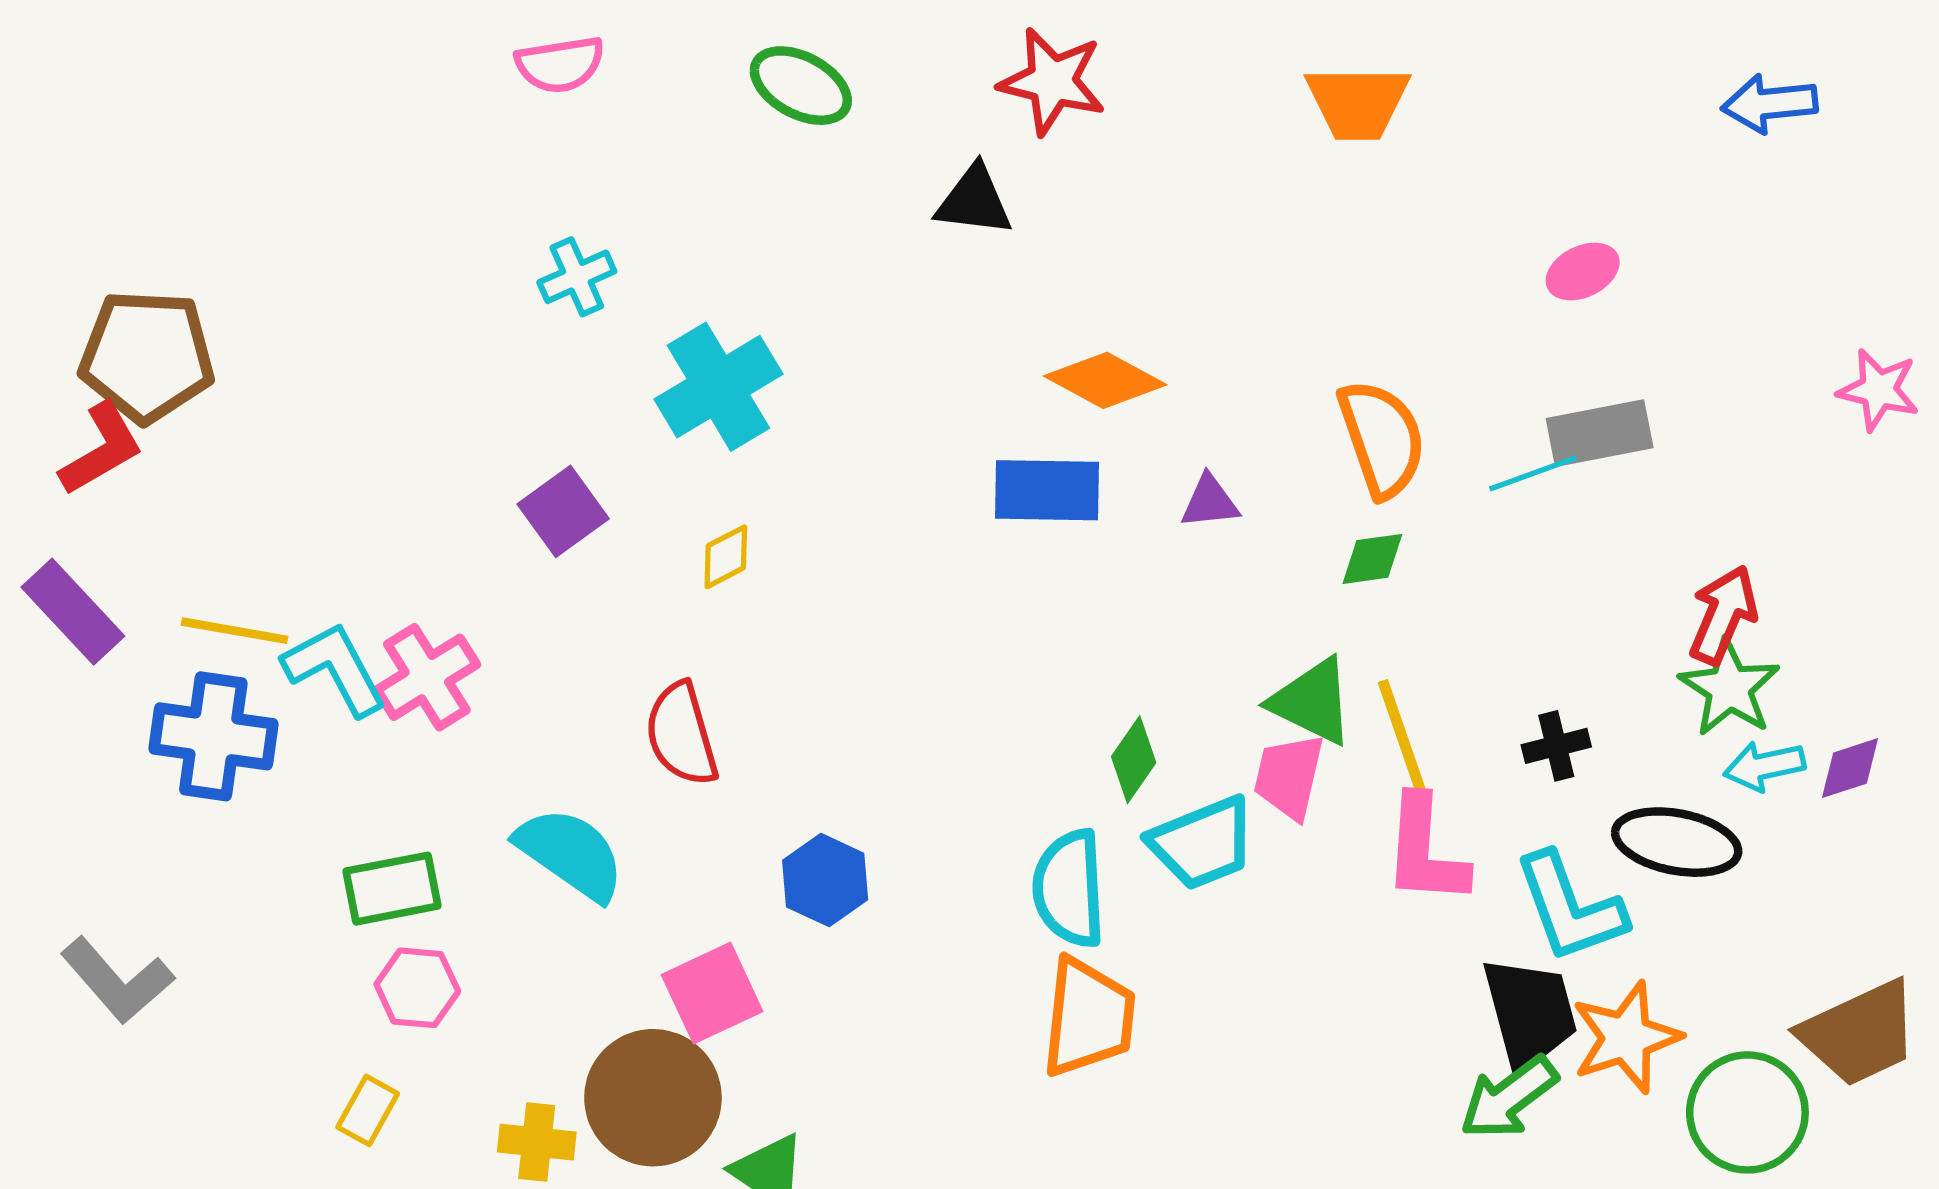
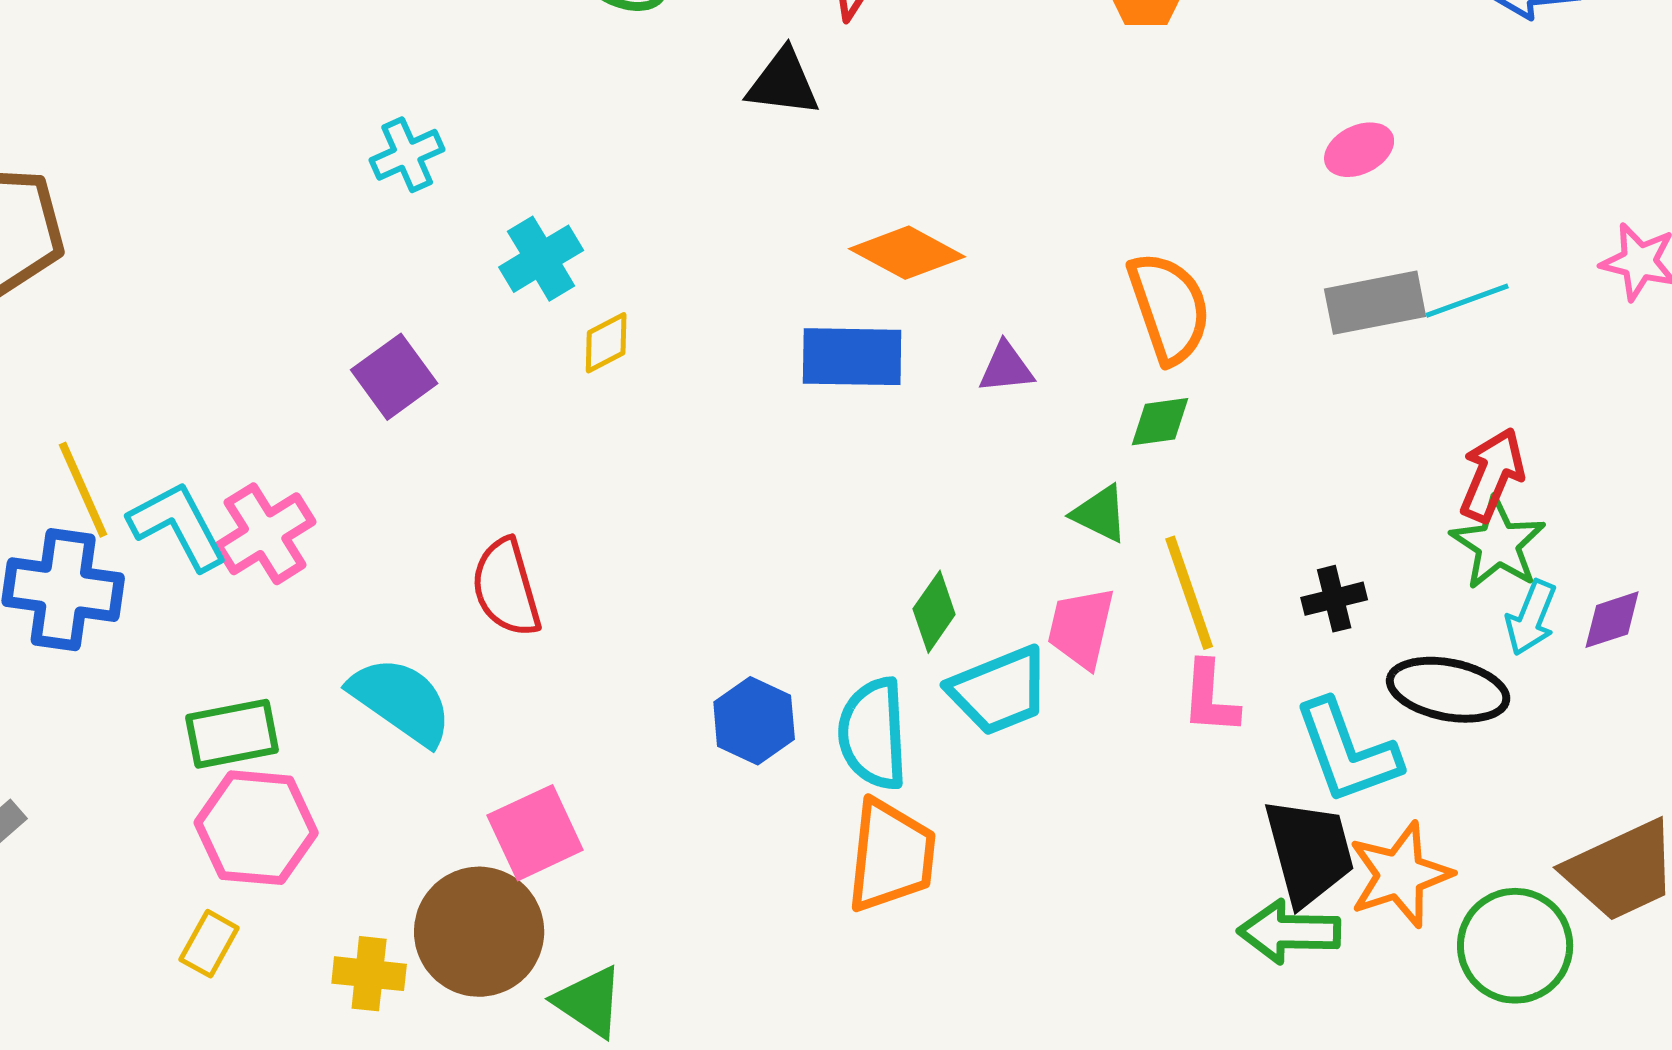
cyan cross: (718, 387) -> (541, 259), size x0.7
cyan line: (1533, 473) -> (1467, 301), moved
yellow diamond: (726, 557) -> (606, 343), moved
yellow line: (235, 631) -> (83, 490), turned 56
green triangle: (1312, 702) -> (1100, 514), moved, size x0.7
cyan arrow: (1764, 766) -> (1531, 618), turned -56
pink L-shape: (1425, 850) -> (1210, 698), size x0.7
blue hexagon: (825, 880) -> (754, 721), moved
pink hexagon: (417, 988) -> (256, 828), size x1.5
green arrow: (1509, 1098) -> (1289, 932), turned 38

